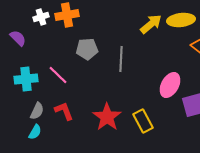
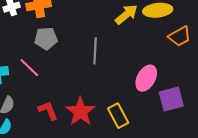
gray pentagon: (87, 49) -> (46, 38), moved
red L-shape: (64, 111) -> (48, 110), moved

